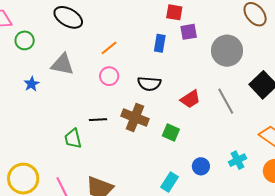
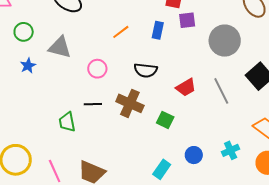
green circle: (25, 40) -> (24, 32), moved
orange line: (109, 48) -> (121, 32), moved
pink circle: (109, 76) -> (97, 69), moved

